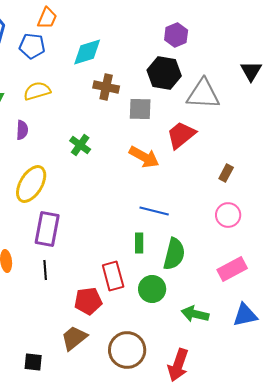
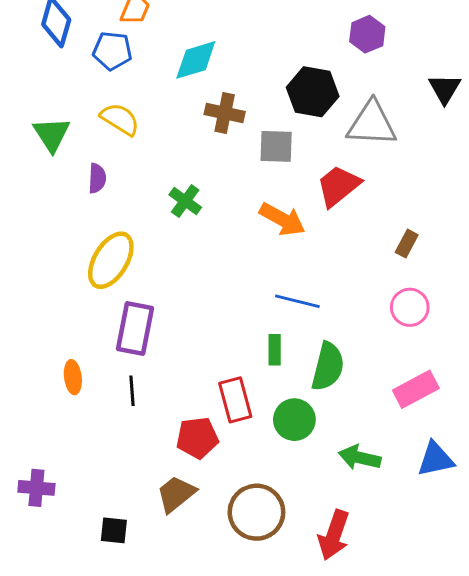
purple hexagon: (176, 35) -> (367, 34), moved
yellow semicircle: (37, 91) -> (120, 119), turned 48

